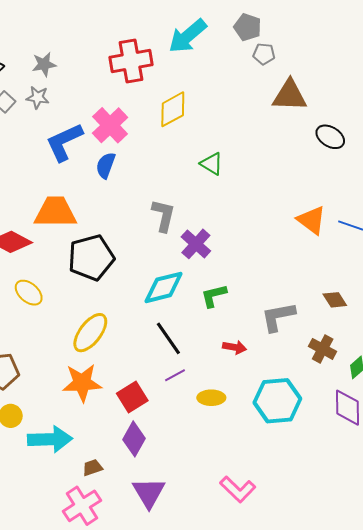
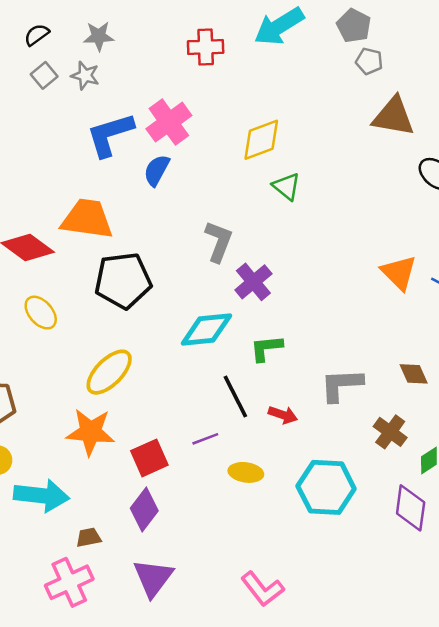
red cross: (131, 61) -> (206, 47), size x0.7
yellow diamond: (173, 109) -> (261, 140), moved
black line: (168, 338) -> (235, 397), moved

